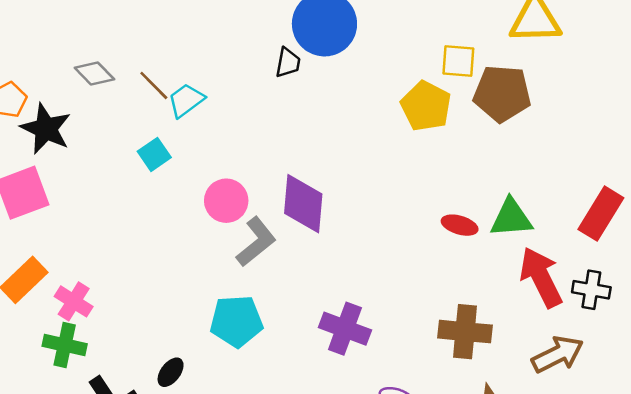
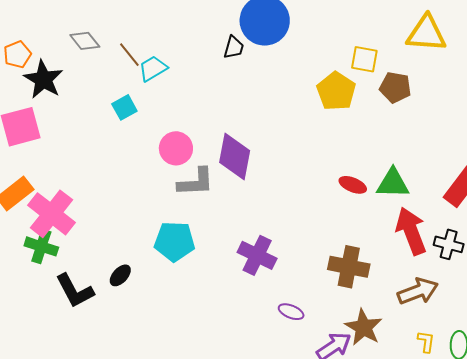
brown pentagon: (502, 93) -> (395, 87), size x0.7
gray L-shape: (256, 242) -> (196, 182), turned 30
pink cross: (74, 301) -> (51, 214), size x1.6

